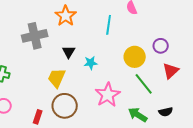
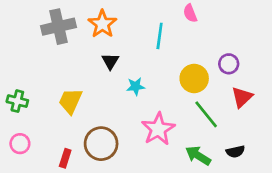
gray cross: (35, 36) -> (59, 27), moved
black triangle: (69, 52) -> (110, 61), moved
yellow trapezoid: (57, 78) -> (70, 101), moved

